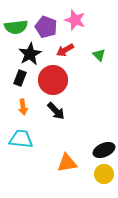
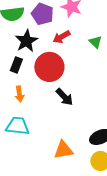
black arrow: (56, 111) -> (64, 97), moved

